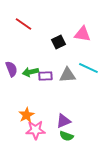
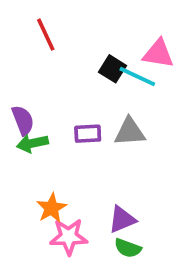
red line: (23, 24) -> (46, 35), turned 30
black square: (58, 42) -> (113, 69), turned -32
cyan line: (88, 68) -> (137, 76), moved
green arrow: (30, 72) -> (32, 143), moved

